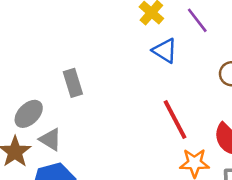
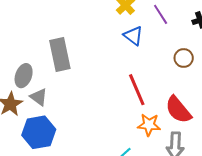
gray rectangle: (73, 83) -> (60, 55), size x1.5
gray ellipse: (29, 114) -> (24, 76), turned -30

